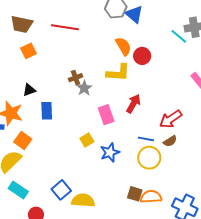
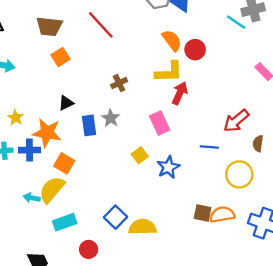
red line: (65, 27) -> (101, 25), turned 44
gray star: (84, 88) -> (111, 118), moved
red arrow: (133, 104) -> (180, 93), moved
brown semicircle: (170, 141) -> (258, 143), moved, turned 136
yellow circle: (149, 158) -> (239, 174), moved
cyan rectangle: (18, 190) -> (65, 222), turned -48

